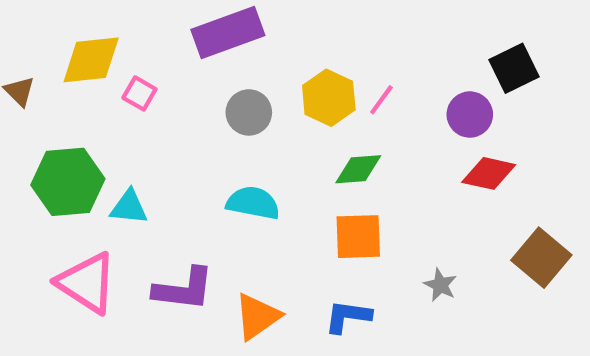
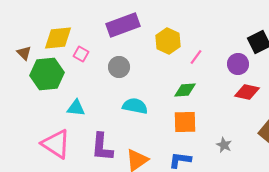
yellow hexagon: (329, 98) -> (168, 41), moved
gray circle: (249, 112) -> (119, 67), moved
green hexagon: (68, 182) -> (47, 74), moved
purple L-shape: (184, 289) -> (102, 147), turned 88

